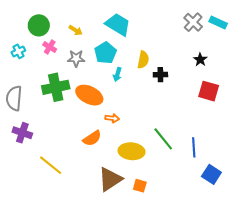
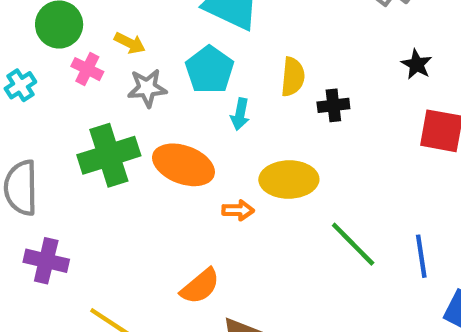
yellow arrow: (76, 30) -> (130, 43), moved
orange semicircle: (92, 138) -> (200, 286), moved
yellow ellipse: (132, 151) -> (289, 179), moved

